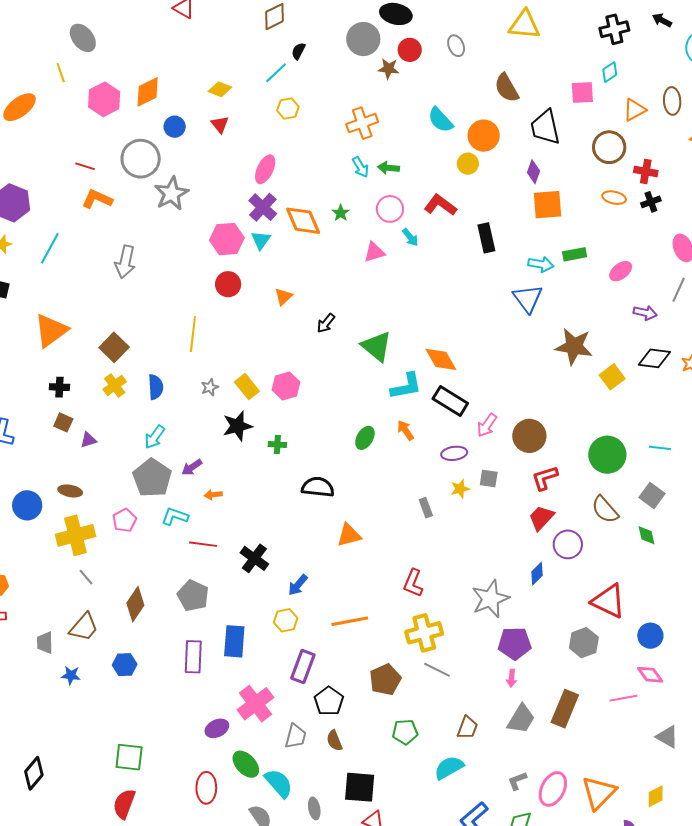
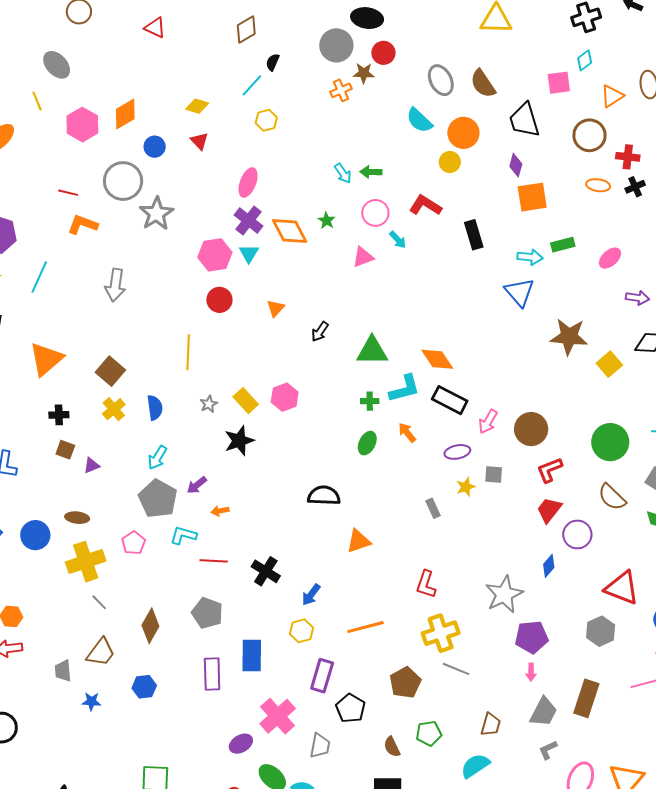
gray ellipse: (456, 46) -> (441, 80), moved, size x1.4
orange cross: (362, 123) -> (341, 90), moved, size x0.7
green triangle: (377, 346) -> (372, 351), turned -36
green cross: (277, 445) -> (370, 401), moved
brown semicircle: (334, 741) -> (392, 747), moved
gray L-shape: (517, 781) -> (548, 750), moved

